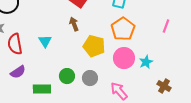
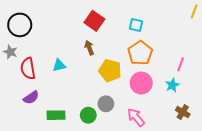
pink line: (166, 26) -> (181, 64), moved
cyan triangle: (45, 41) -> (59, 65), turned 48
cyan star: (146, 62) -> (172, 85), moved
green circle: (67, 76) -> (88, 115), moved

